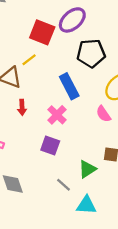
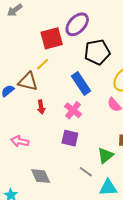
red square: (42, 32) -> (52, 38), turned -30

